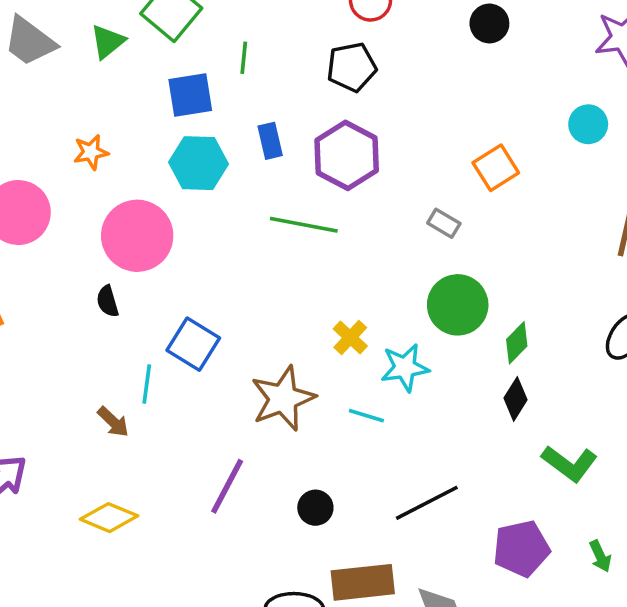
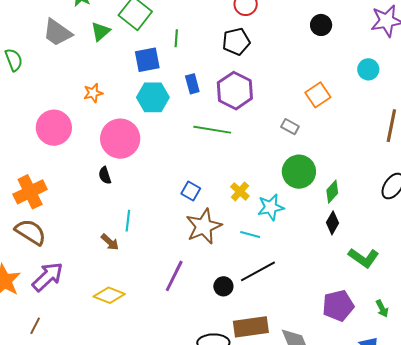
black circle: (489, 23) -> (321, 25), moved
blue square: (193, 344) -> (191, 191), moved, size x0.7
black line: (427, 503) -> (258, 271), moved

